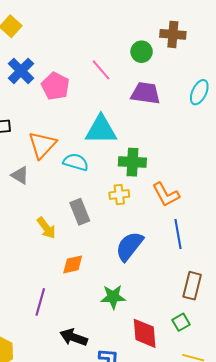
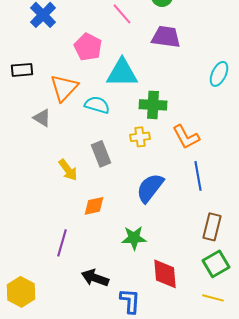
pink pentagon: (55, 86) -> (88, 47), moved
cyan ellipse: (199, 92) -> (219, 74), moved
green square: (181, 322) -> (216, 264), moved, size x1.5

